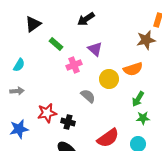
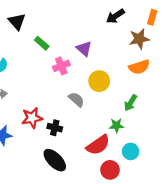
black arrow: (86, 19) -> (115, 16), moved
black triangle: (33, 24) -> (17, 22), turned -36
orange semicircle: (133, 69) -> (139, 67), moved
green star: (143, 118) -> (116, 125), moved

